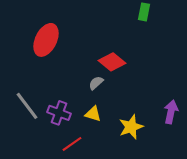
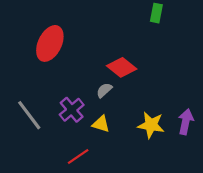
purple cross: (59, 113) -> (72, 110), moved, turned 30
yellow star: (131, 127) -> (151, 125), moved, turned 30

